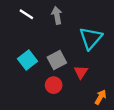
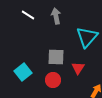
cyan square: (27, 60) -> (23, 72), moved
gray square: (57, 60) -> (56, 57), turned 30

